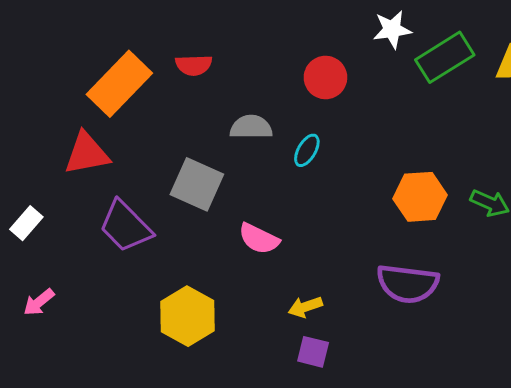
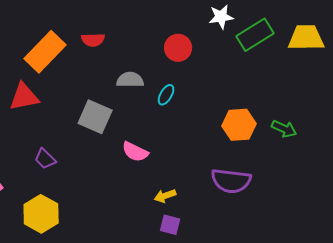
purple trapezoid: (126, 226) -> (45, 159), moved, size x0.6
yellow hexagon: (188, 316) -> (41, 214), moved

